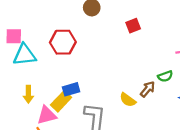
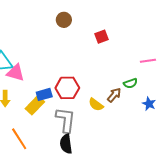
red hexagon: (63, 42) -> (67, 88), moved
pink triangle: (47, 115) -> (16, 73), moved, turned 30

